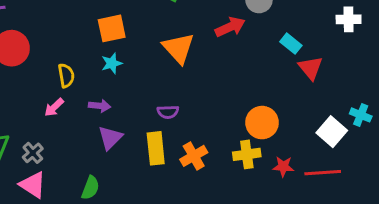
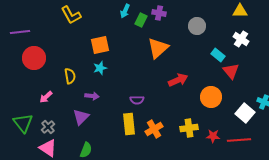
white cross: (349, 19) -> (241, 39), moved, turned 35
red arrow: (230, 27) -> (178, 80), moved
orange triangle: (179, 48) -> (158, 48), moved, turned 30
pink arrow: (54, 107) -> (46, 97), moved
orange circle: (262, 123) -> (211, 97), moved
purple triangle: (110, 138) -> (81, 117), moved

